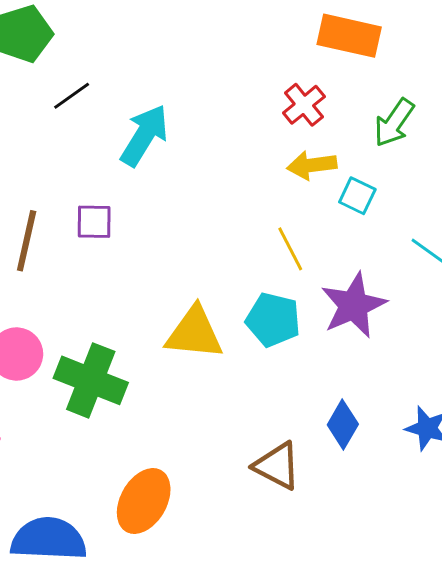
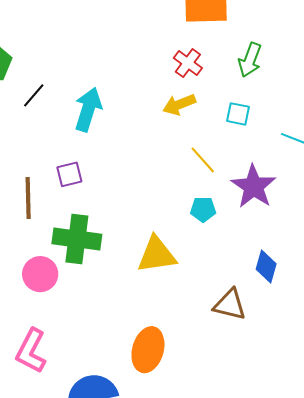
yellow arrow: (312, 165) -> (179, 104), moved
cyan pentagon: (273, 320) -> (203, 209), size x0.7
yellow triangle: (194, 333) -> (157, 255), moved
green cross: (91, 380) -> (77, 239), moved

